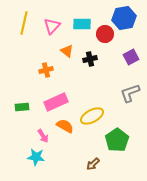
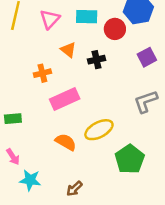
pink rectangle: (56, 102) -> (65, 99), moved
pink arrow: (43, 136) -> (13, 157), moved
brown arrow: (93, 164) -> (74, 189), moved

